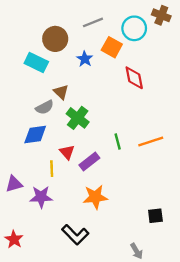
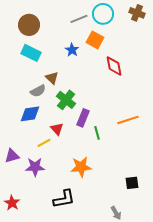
cyan circle: (134, 28) -> (103, 14), moved
brown circle: (55, 39) -> (29, 25), moved
green line: (118, 141) -> (97, 133), moved
purple rectangle: (89, 162) -> (83, 118), moved, turned -30
yellow line: (52, 169) -> (44, 143), turned 64
black L-shape: (75, 235) -> (64, 199), turned -55

